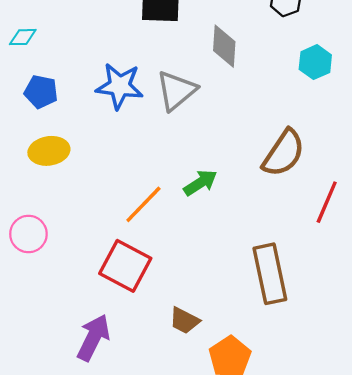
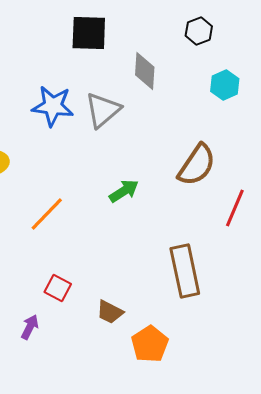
orange line: (143, 204) -> (47, 214), moved
red square: (125, 266) -> (58, 288), moved, size x0.6
purple arrow: (93, 338) -> (30, 327), size x0.6

